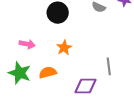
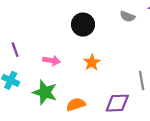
orange semicircle: (48, 72) -> (76, 104), moved

